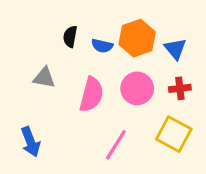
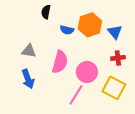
black semicircle: (70, 37) -> (46, 12), moved
pink circle: (137, 88) -> (87, 72), moved
blue arrow: (30, 142) -> (28, 79), moved

